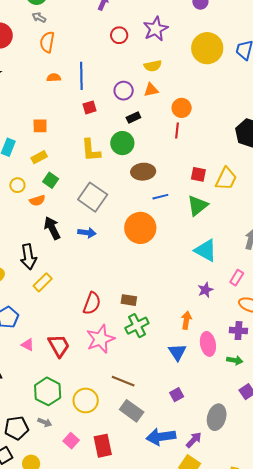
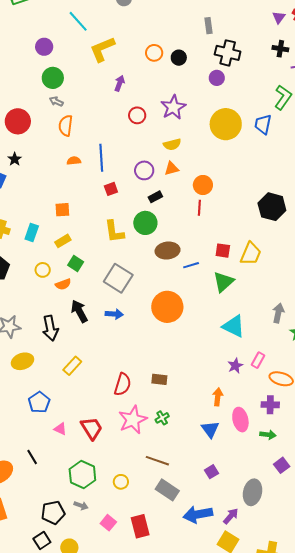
blue line: (160, 197) -> (191, 265), moved
black arrow: (28, 257) -> (50, 328), moved
pink rectangle: (237, 278) -> (258, 360), moved
green cross: (137, 326) -> (162, 418), moved, size x0.6
yellow circle: (86, 400) -> (121, 482), size x0.6

